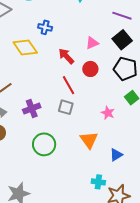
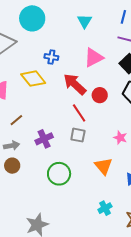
pink triangle: (92, 43) -> (94, 58), moved, size x1.5
red arrow: (66, 56) -> (75, 84), size x1.4
cyan cross: (98, 182) -> (105, 208), moved, turned -32

